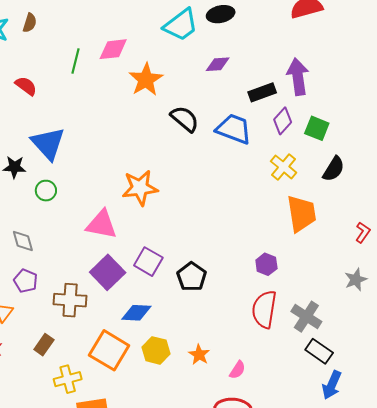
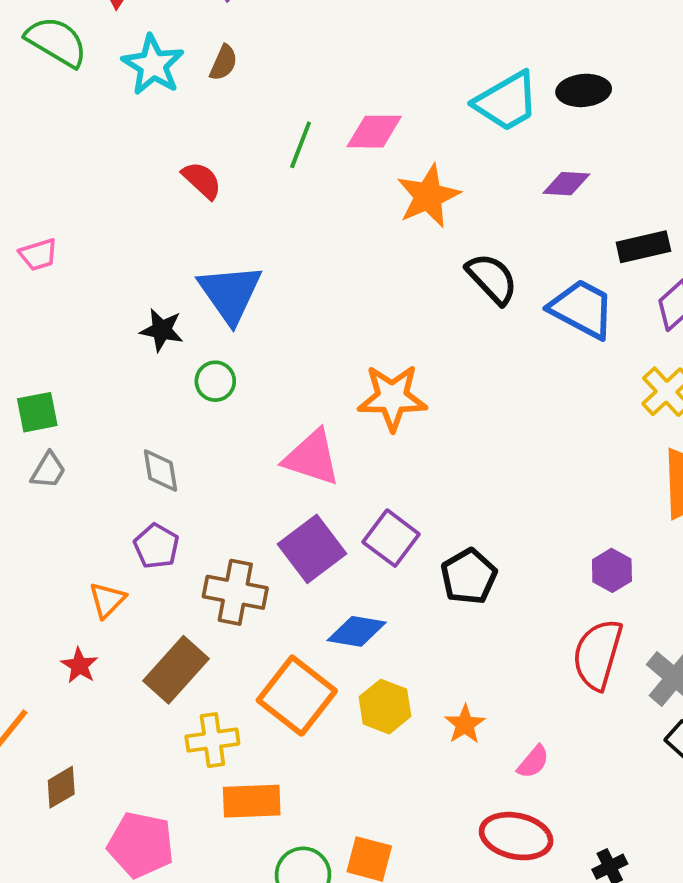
brown rectangle: (44, 345) -> (176, 670), size x1.6

